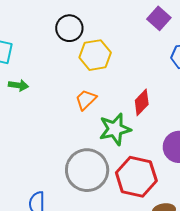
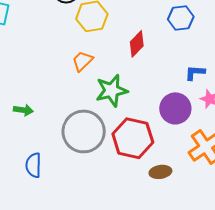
green arrow: (18, 85) -> (23, 110), moved
red diamond: (142, 102) -> (137, 44), moved

